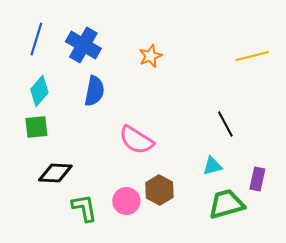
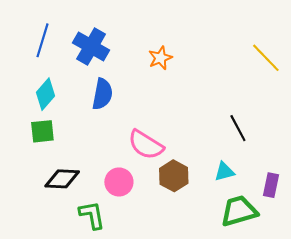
yellow line: (252, 56) -> (266, 58), turned 60
brown hexagon: (159, 190) -> (174, 176), moved
pink circle: (126, 201) -> (119, 182), moved

